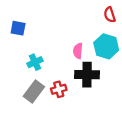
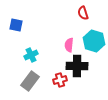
red semicircle: (110, 15) -> (83, 13), moved
red cross: (59, 89) -> (60, 80), moved

